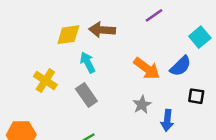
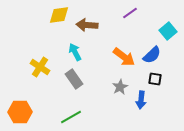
yellow diamond: (68, 35) -> (59, 15), moved
black square: (196, 96) -> (155, 79), moved

